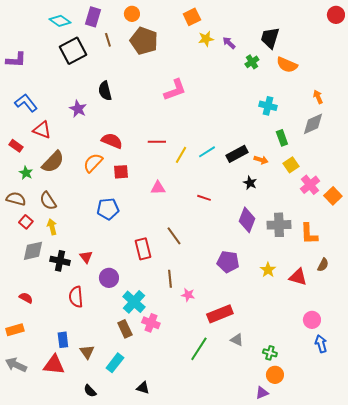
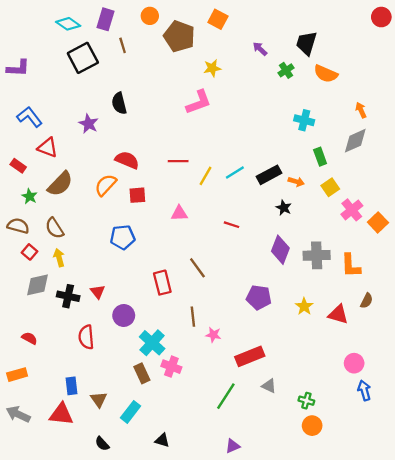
orange square: (192, 17) -> (218, 19), turned -36
yellow star: (206, 39) -> (212, 68), moved
brown pentagon: (144, 41) -> (179, 36), moved
purple triangle: (262, 393) -> (233, 446), moved

